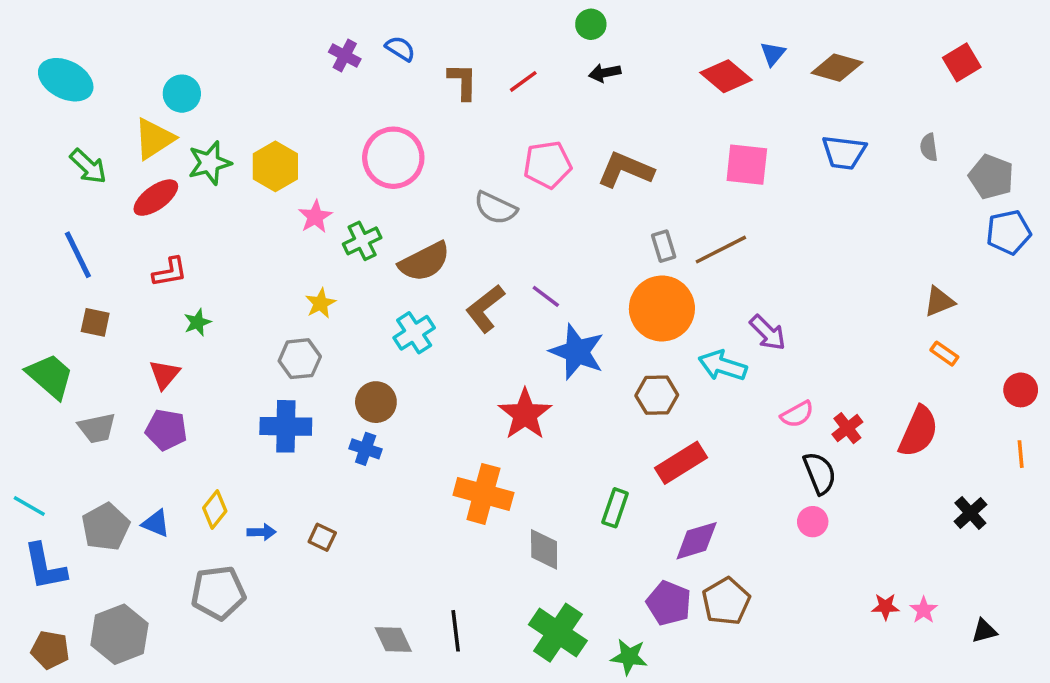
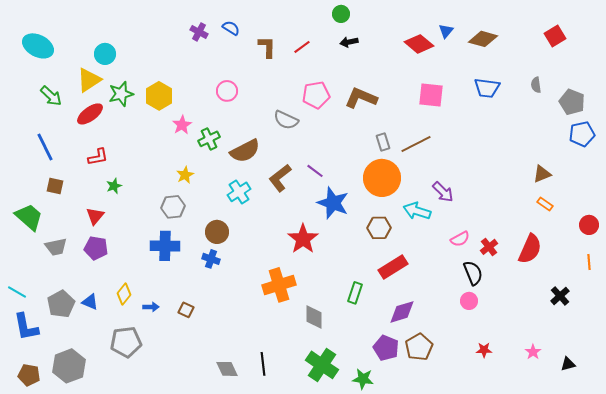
pink circle: (393, 158) -> (227, 91), size x0.6
orange cross: (483, 494) -> (279, 285), turned -32
red star: (885, 607) -> (484, 350), moved

